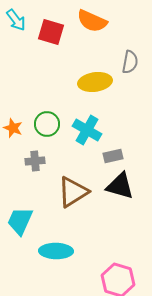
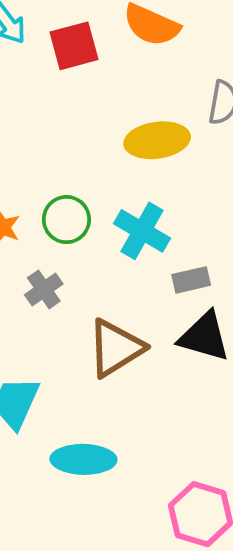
red square: (51, 32) -> (74, 46), turned -32
gray cross: (35, 161) -> (44, 289), turned -30

